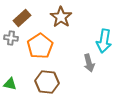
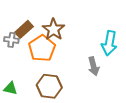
brown star: (61, 17) -> (54, 29), moved
brown rectangle: (22, 18) -> (24, 29), moved

